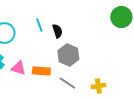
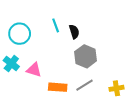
orange rectangle: (41, 71) -> (58, 87), moved
gray line: (67, 83) -> (84, 85), turned -66

